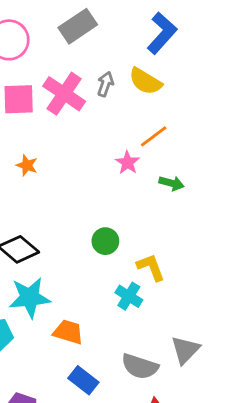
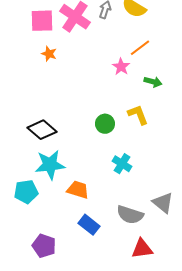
orange star: (27, 165) -> (49, 54), moved
yellow L-shape: (151, 267) -> (138, 115), moved
gray triangle: (185, 350) -> (163, 203), turned -35

